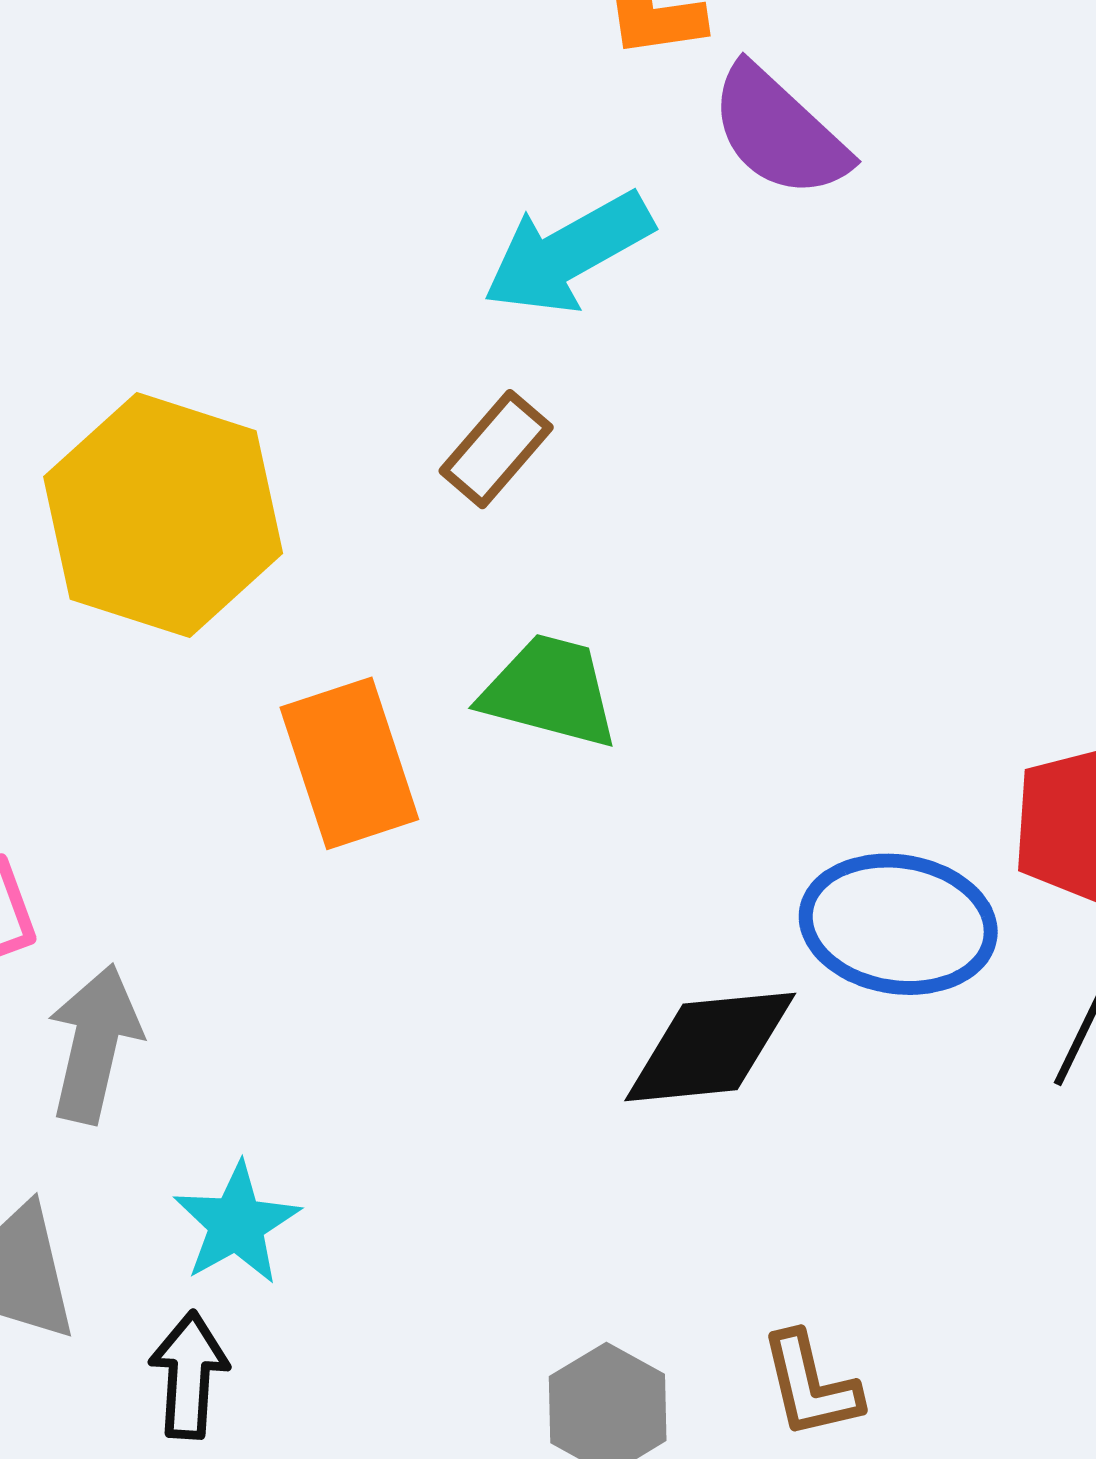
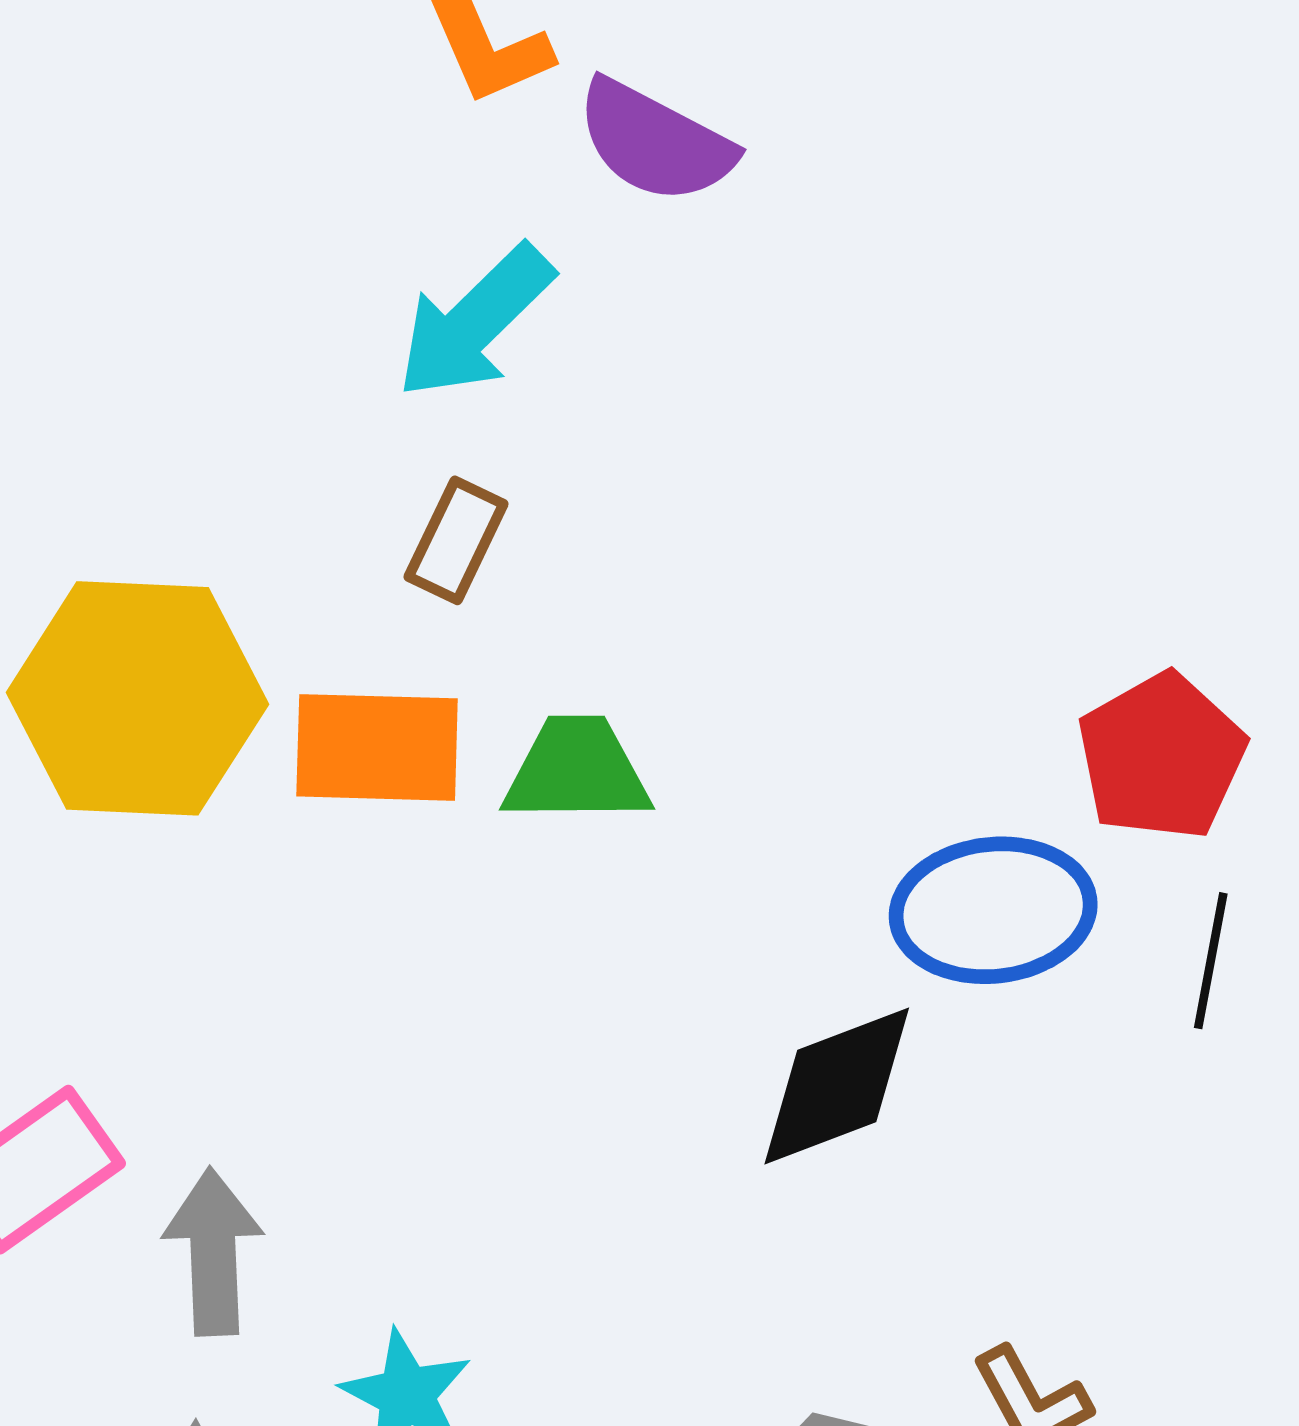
orange rectangle: (349, 763) -> (377, 747), moved, turned -55

